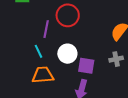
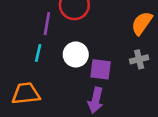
cyan line: (39, 51) -> (38, 53), turned 40
orange trapezoid: (43, 75) -> (26, 94), moved

